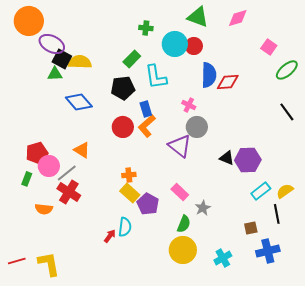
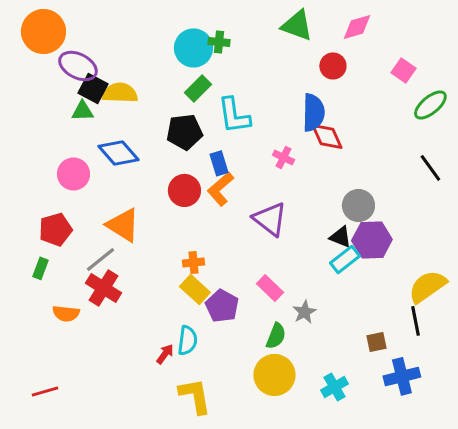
cyan circle: (175, 44) -> (193, 48), moved
red circle: (194, 46) -> (333, 66), moved
red diamond: (228, 82) -> (327, 136), moved, turned 70
gray circle: (197, 127) -> (358, 205), moved
orange triangle: (82, 150) -> (123, 225), size x1.4
pink circle: (49, 166) -> (73, 174), moved
cyan rectangle: (261, 191) -> (345, 259), moved
yellow semicircle: (285, 191) -> (427, 286), size x1.5
red line: (17, 261) -> (45, 391), moved
yellow L-shape: (49, 264) -> (195, 396), moved

